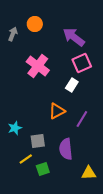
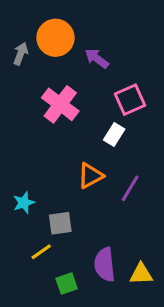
orange circle: (35, 24) -> (55, 38), size x1.5
purple arrow: (74, 37) -> (97, 58), moved, size x0.7
purple semicircle: (66, 149) -> (105, 264), moved
green square: (43, 169) -> (67, 284), moved

